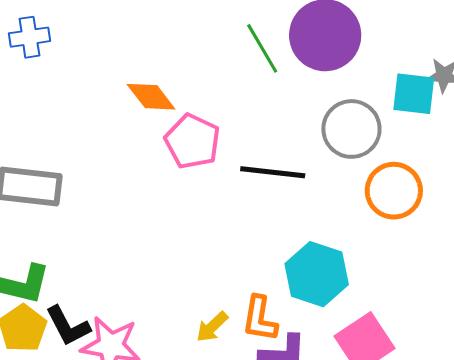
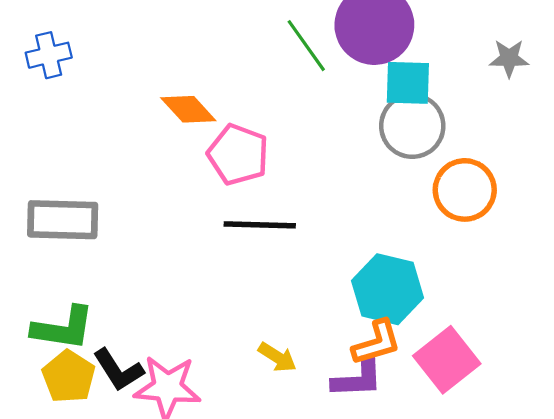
cyan square: (414, 94) -> (408, 83), moved
black line: (273, 172) -> (260, 225), moved
orange L-shape: (260, 319) -> (377, 343), moved, turned -111
yellow arrow: (212, 327) -> (277, 357), turned -99

